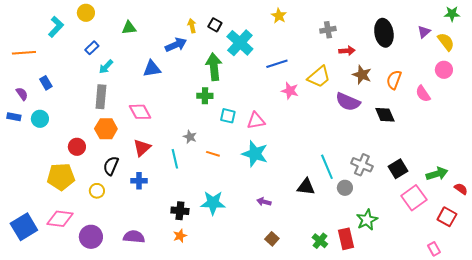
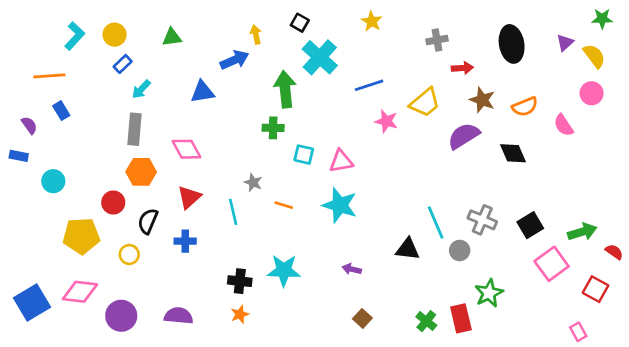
yellow circle: (86, 13) -> (115, 35), moved
black square: (215, 25) -> (300, 23), moved
orange line: (24, 53) -> (49, 76), moved
orange semicircle: (394, 80) -> (525, 107), turned -132
purple semicircle: (348, 102) -> (464, 136), turned 125
cyan circle: (40, 119) -> (53, 181), moved
red circle: (77, 147) -> (113, 203), moved

